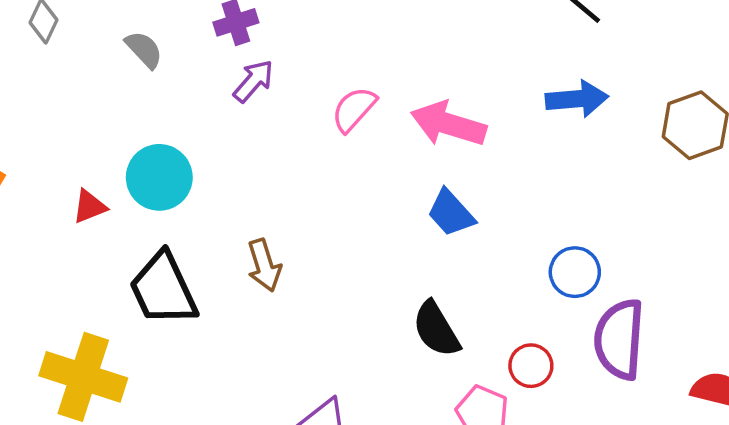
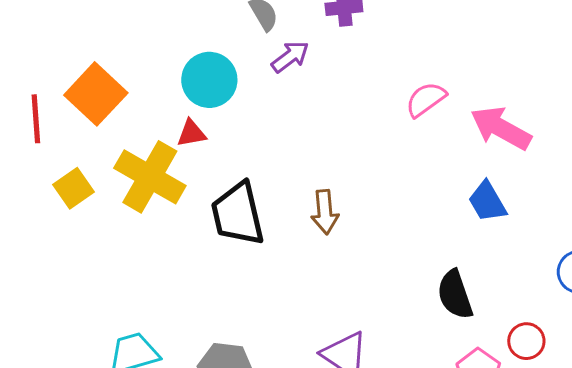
purple arrow: (253, 81) -> (290, 57), moved
cyan circle: (159, 177) -> (209, 80), moved
yellow cross: (83, 377) -> (150, 177), moved

